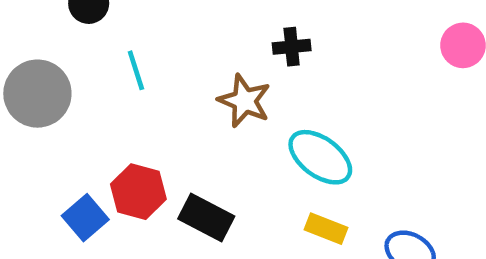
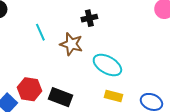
cyan line: (136, 70) -> (40, 32), moved

